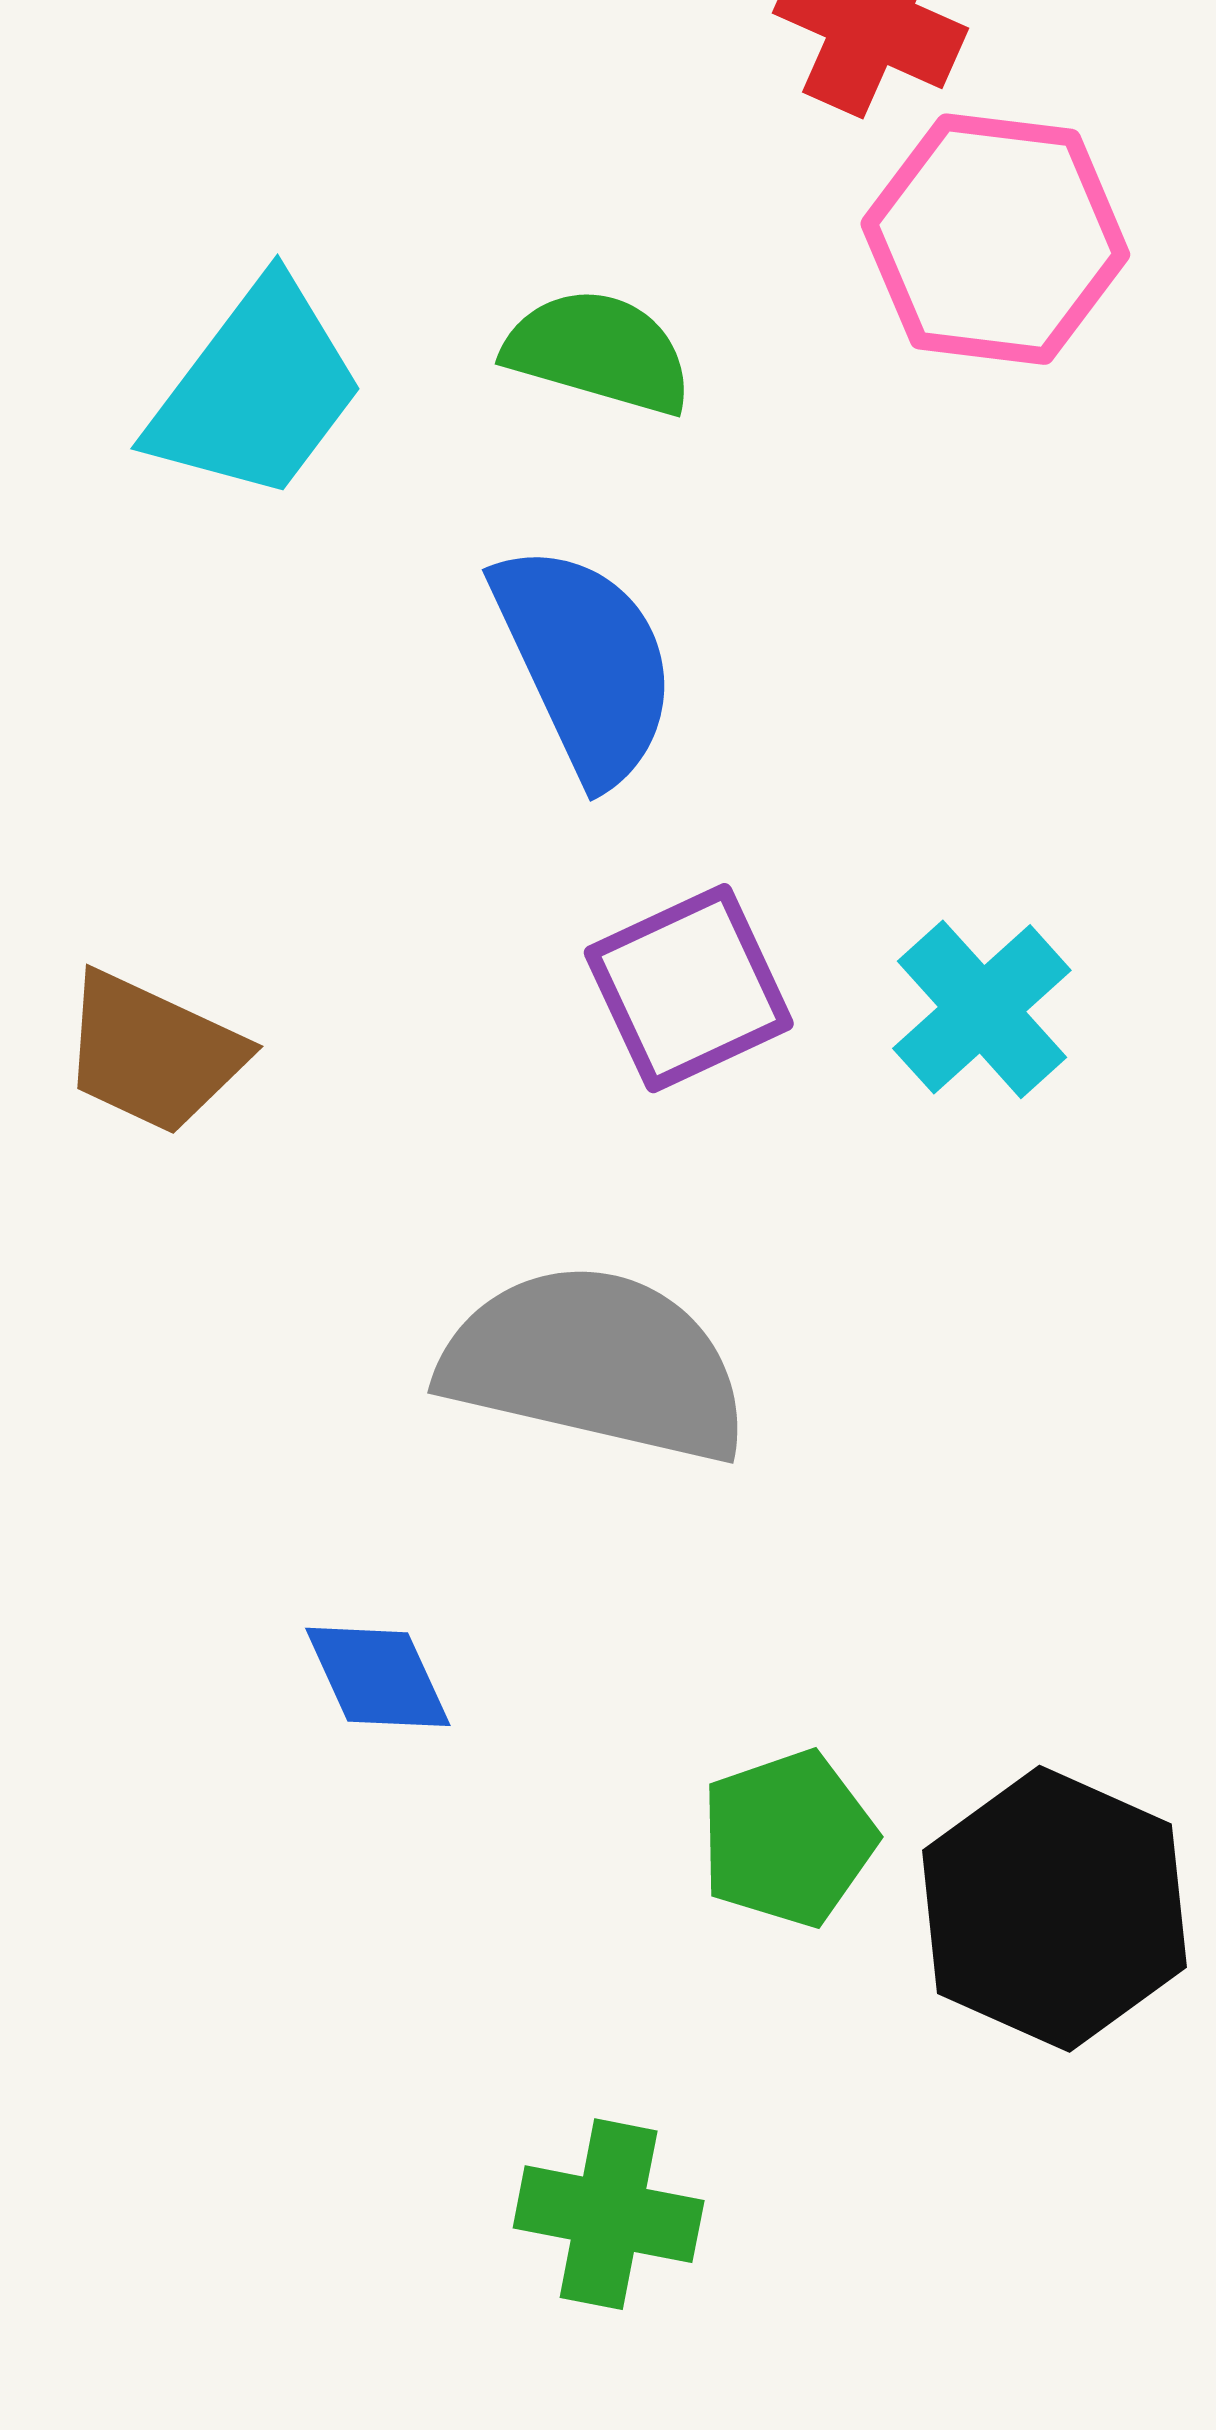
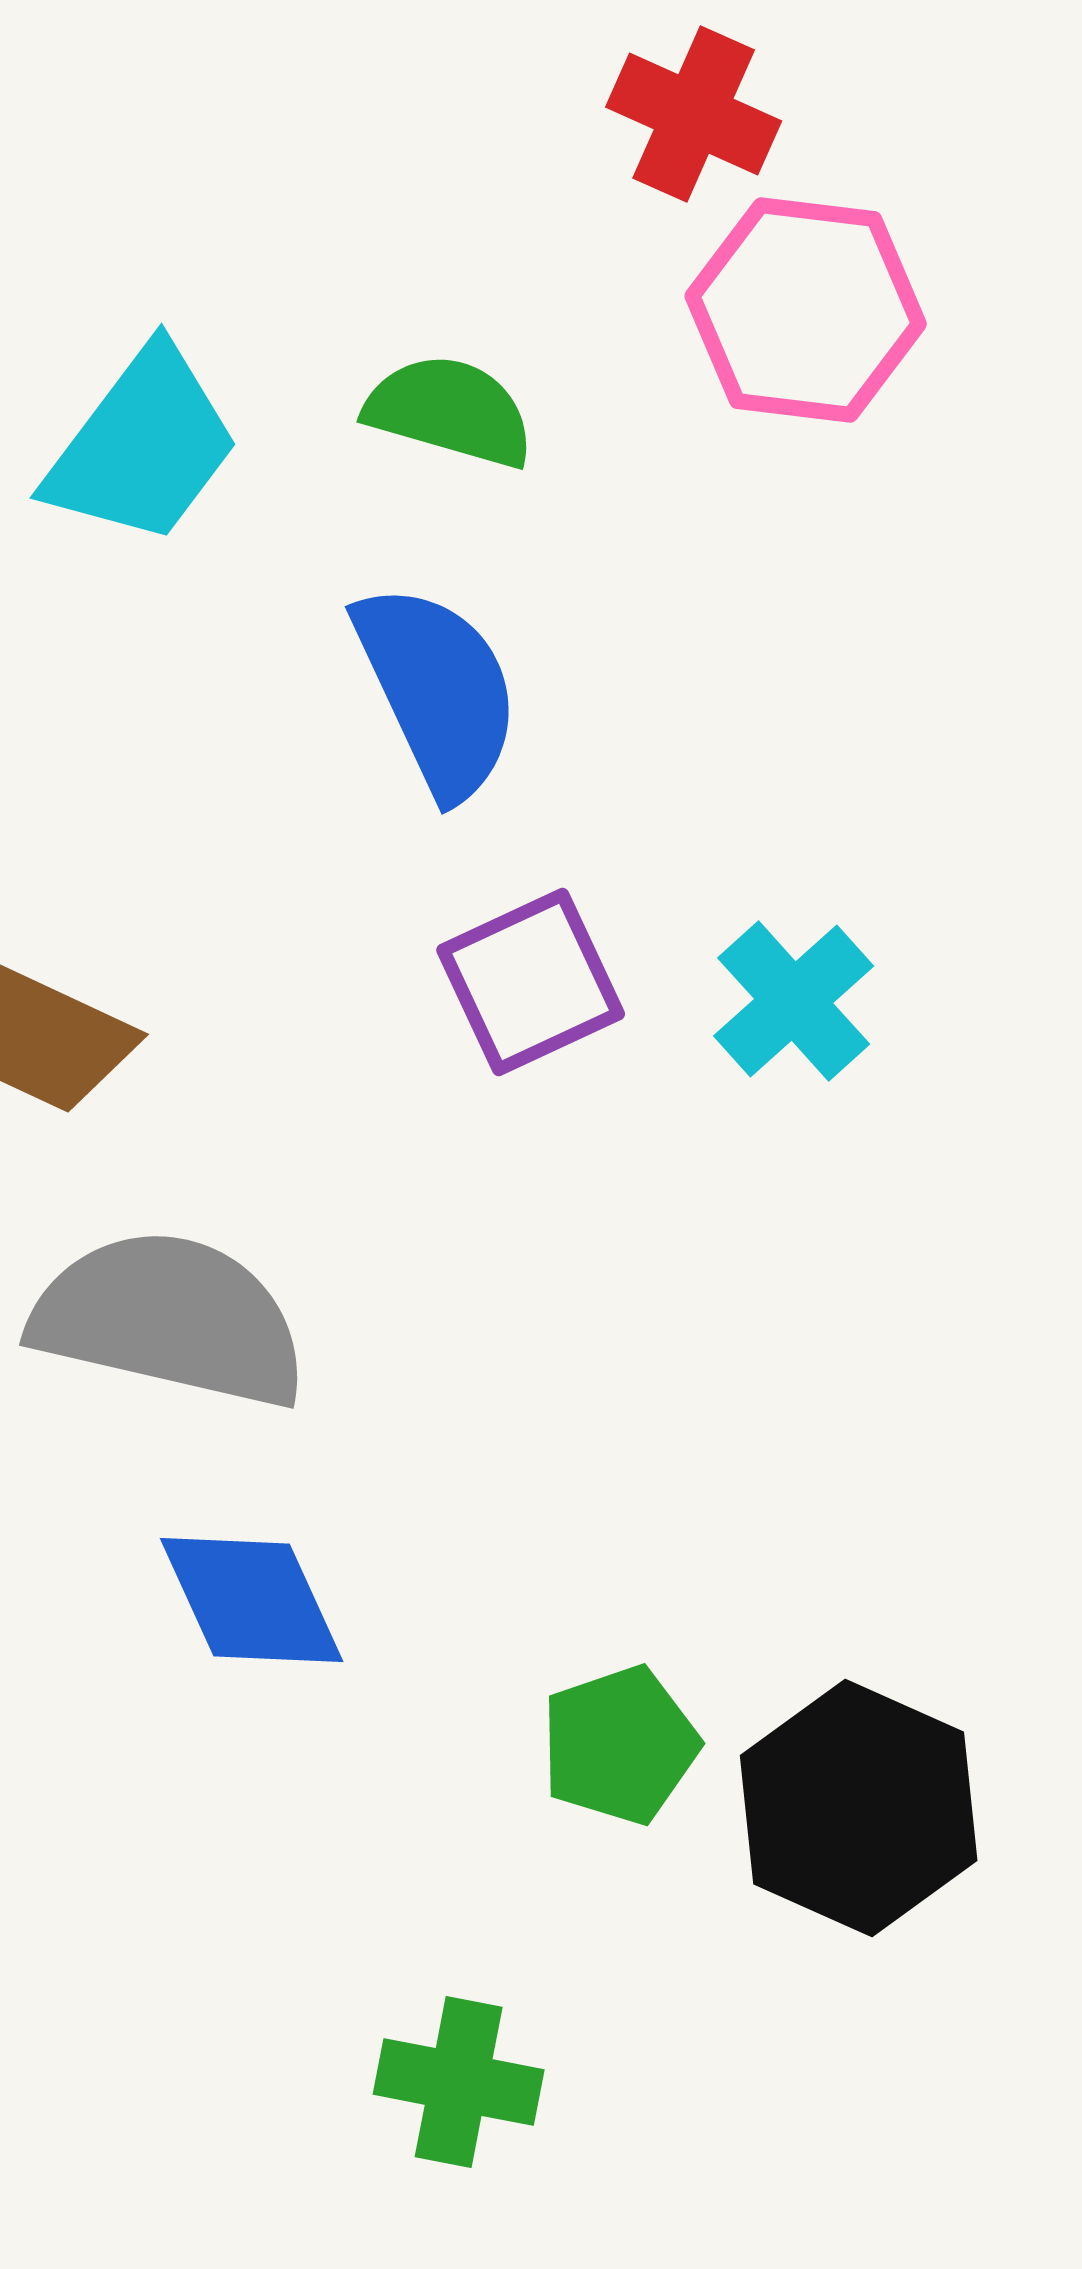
gray semicircle: (595, 1364) -> (170, 1319), moved
blue diamond: (378, 1677) -> (252, 1600), size x1.4

